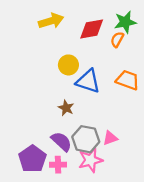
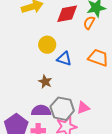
blue triangle: (88, 81) -> (64, 59), size x0.7
purple semicircle: (61, 141) -> (41, 111), turned -42

